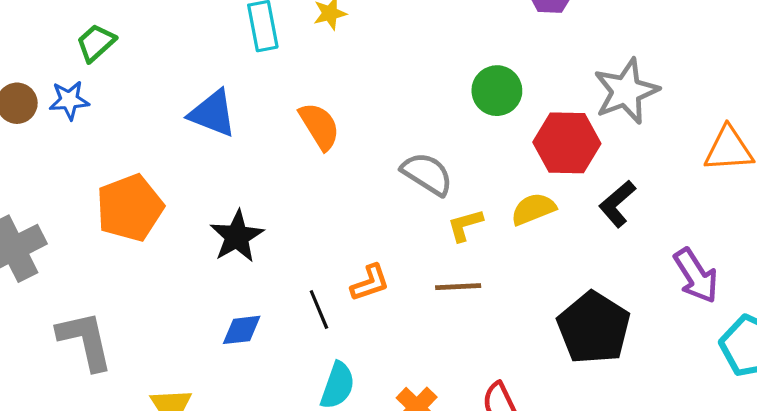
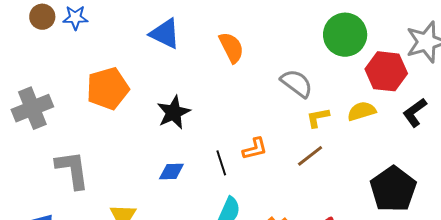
green circle: (497, 91) -> (345, 35), size x1.4
brown line: (458, 287) -> (310, 156), turned -40

